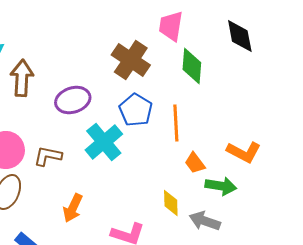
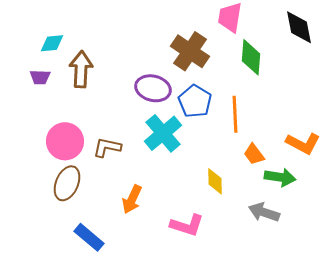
purple ellipse: (73, 100) -> (153, 88), moved, turned 32
yellow diamond: (171, 203) -> (215, 181), moved

